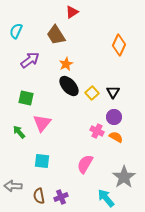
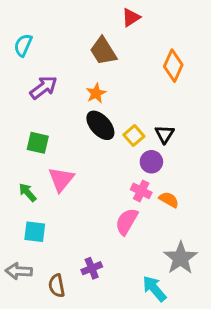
red triangle: (72, 12) -> (131, 17), moved
brown trapezoid: (56, 35) -> (103, 51), moved
purple circle: (114, 117) -> (151, 162), moved
cyan square: (42, 161) -> (35, 232), moved
pink semicircle: (85, 164) -> (127, 222), moved
purple cross: (61, 197) -> (92, 268), moved

